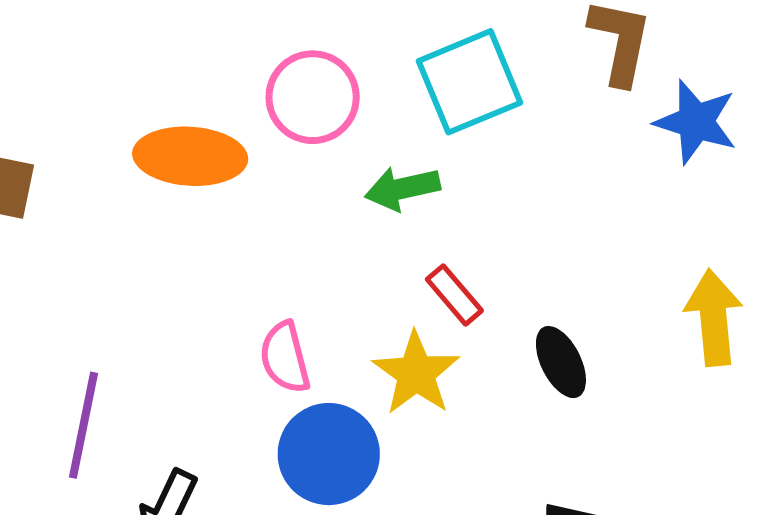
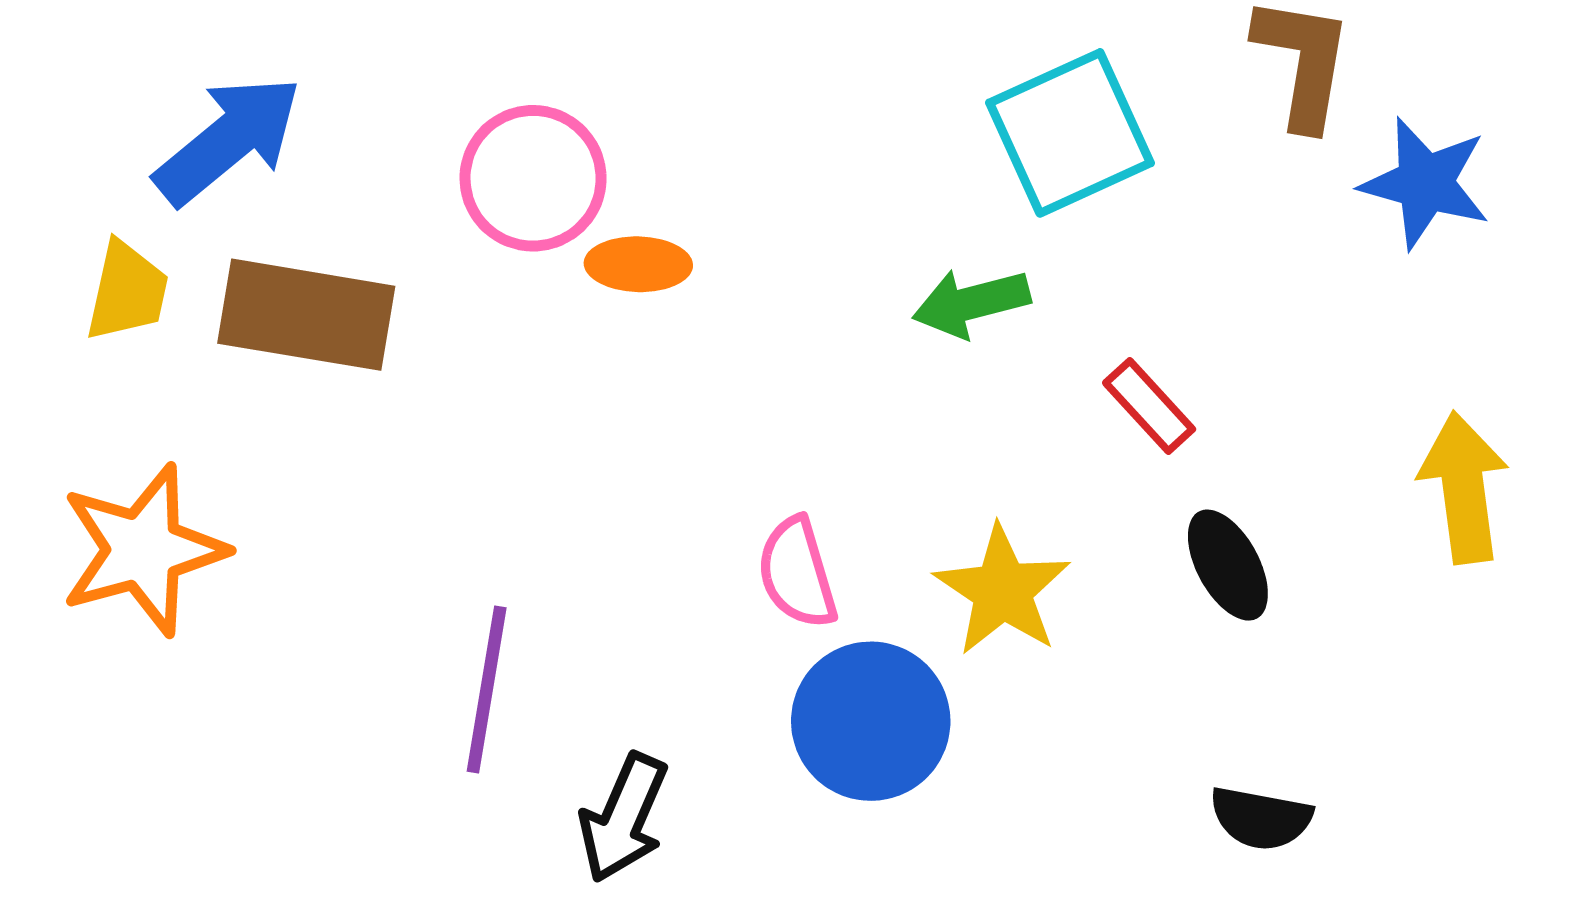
pink circle: (313, 97) -> (533, 178), moved
orange ellipse: (190, 156) -> (638, 264), size x0.6
red rectangle: (454, 295) -> (1149, 406), moved

